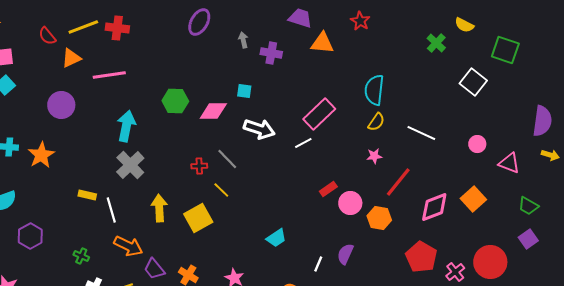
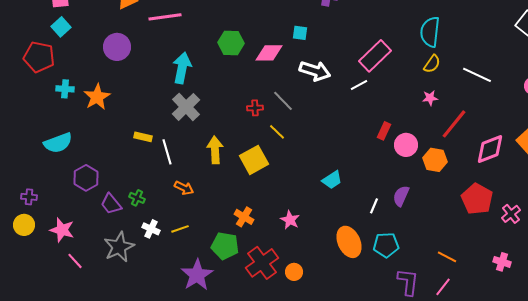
red rectangle: (328, 189) -> (384, 131), turned -30
orange arrow: (128, 246) -> (184, 188), size x0.7
purple trapezoid: (154, 269) -> (111, 204), moved

